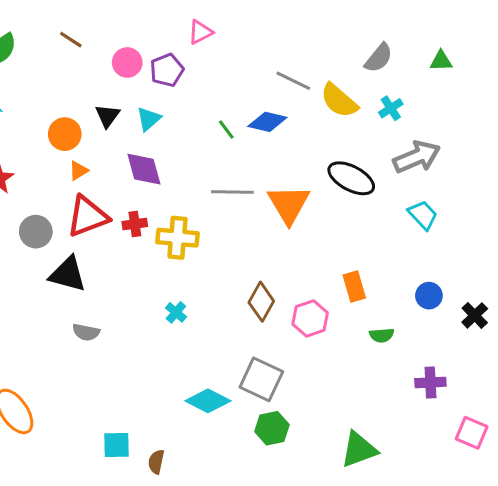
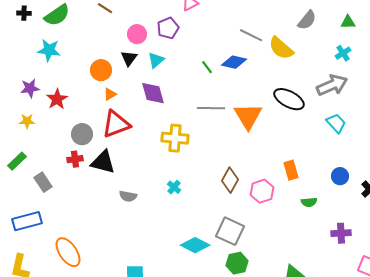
pink circle: (127, 62) -> (137, 34), moved
cyan cross: (391, 108) -> (343, 53), moved
red cross: (135, 224) -> (75, 159), moved
gray semicircle: (86, 332) -> (128, 196), moved

